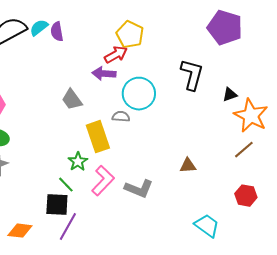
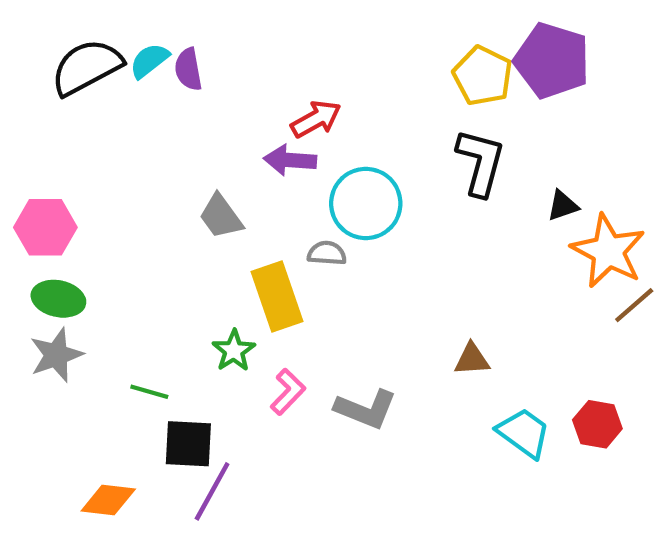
yellow pentagon: (130, 35) -> (483, 76), moved
brown line: (244, 150) -> (634, 305), moved
pink L-shape: (103, 181) -> (288, 392), size x0.7
green line: (66, 185) -> (149, 392), moved, turned -30
cyan trapezoid: (207, 226) -> (524, 433), moved

